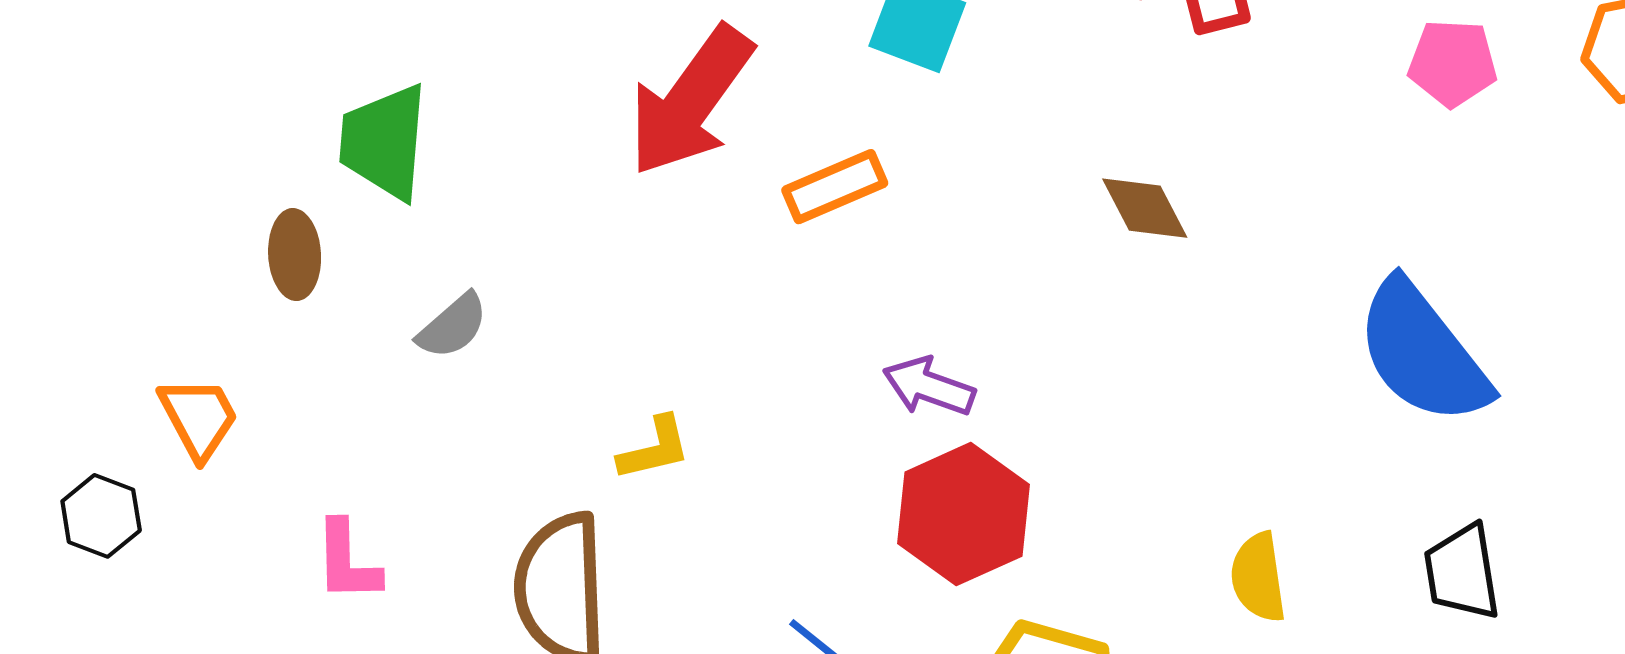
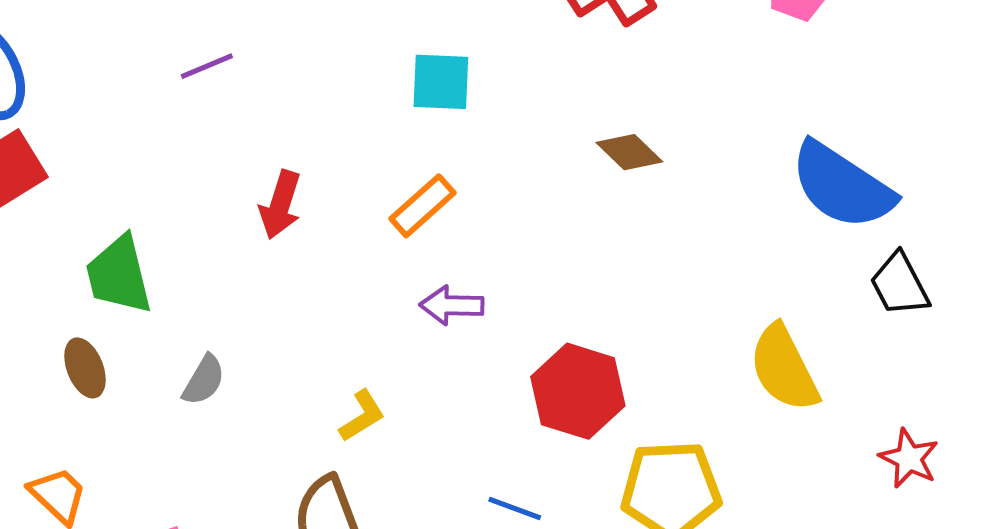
red arrow: (691, 101) -> (280, 205), moved, size x0.6
purple arrow: (929, 387) -> (452, 305), moved
black trapezoid: (1462, 572) -> (900, 285), moved
yellow semicircle: (1258, 577) -> (784, 368), size x1.5

